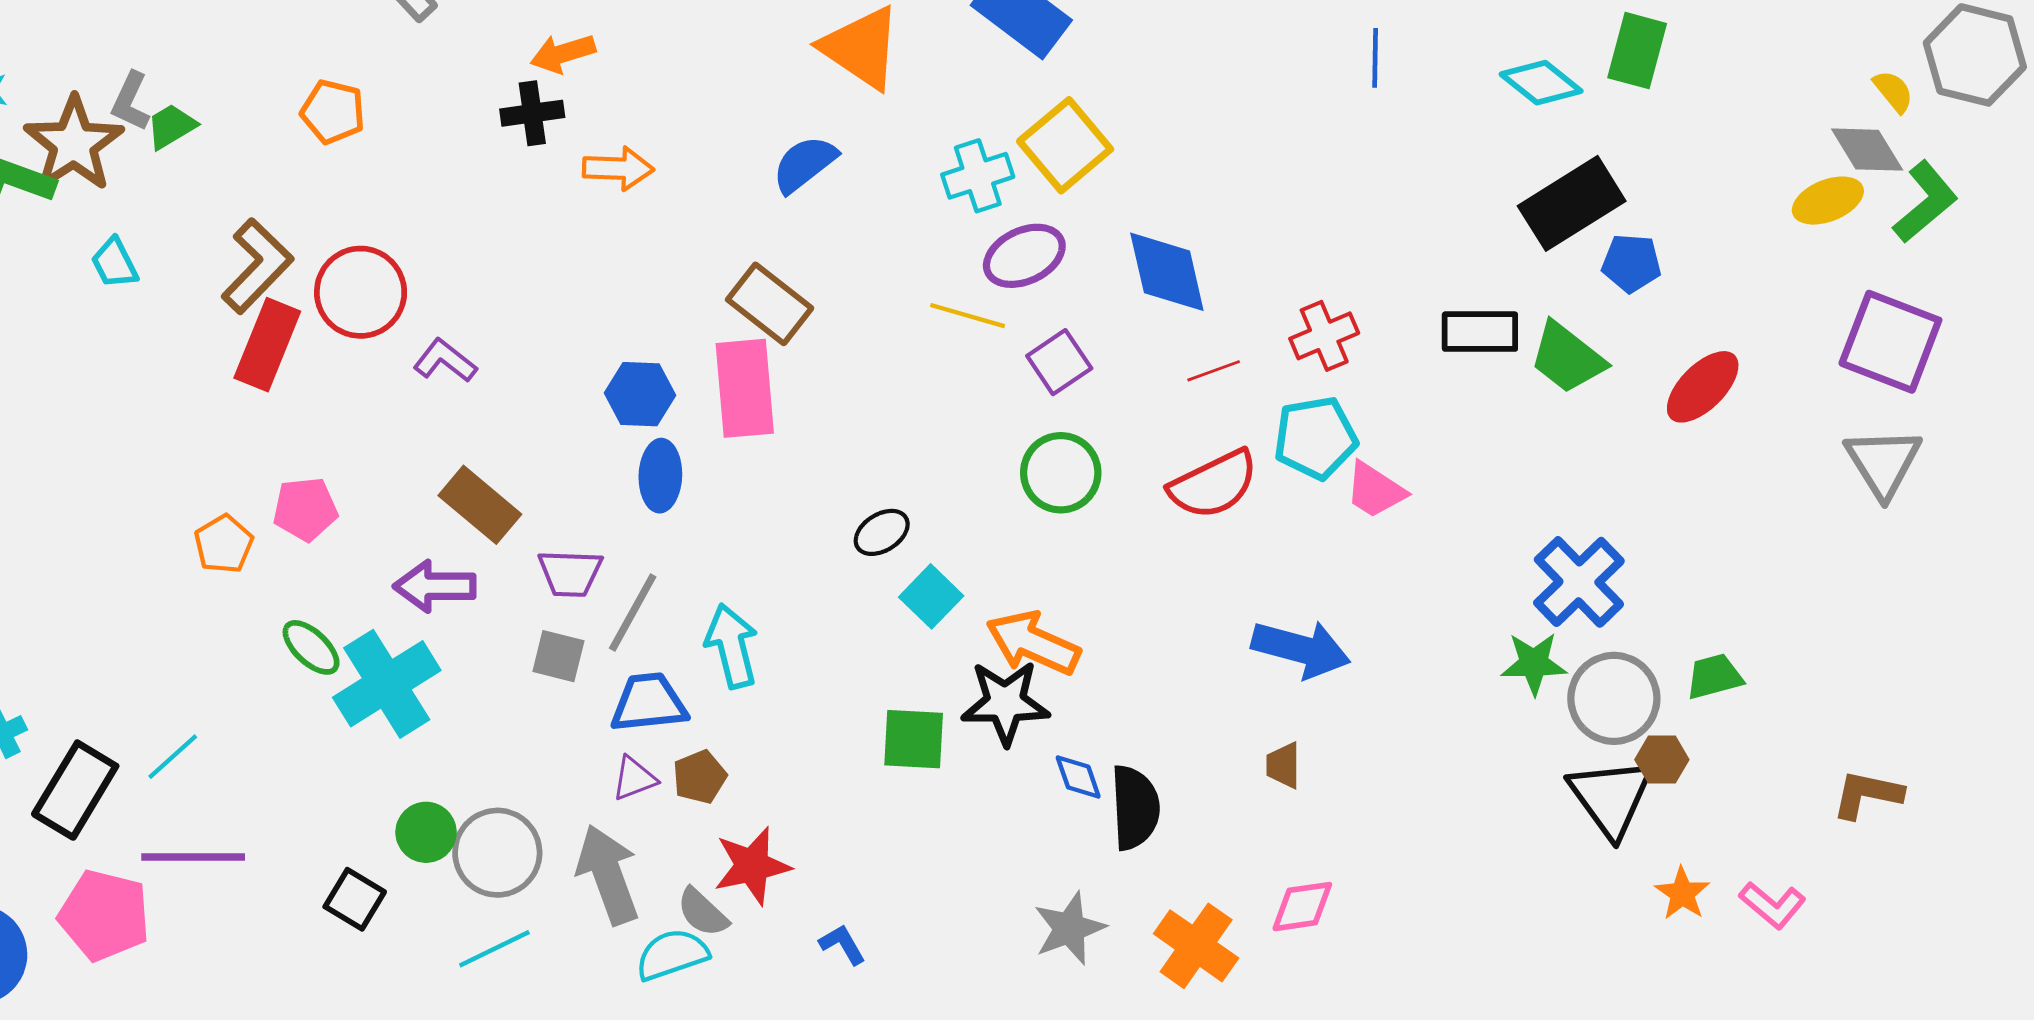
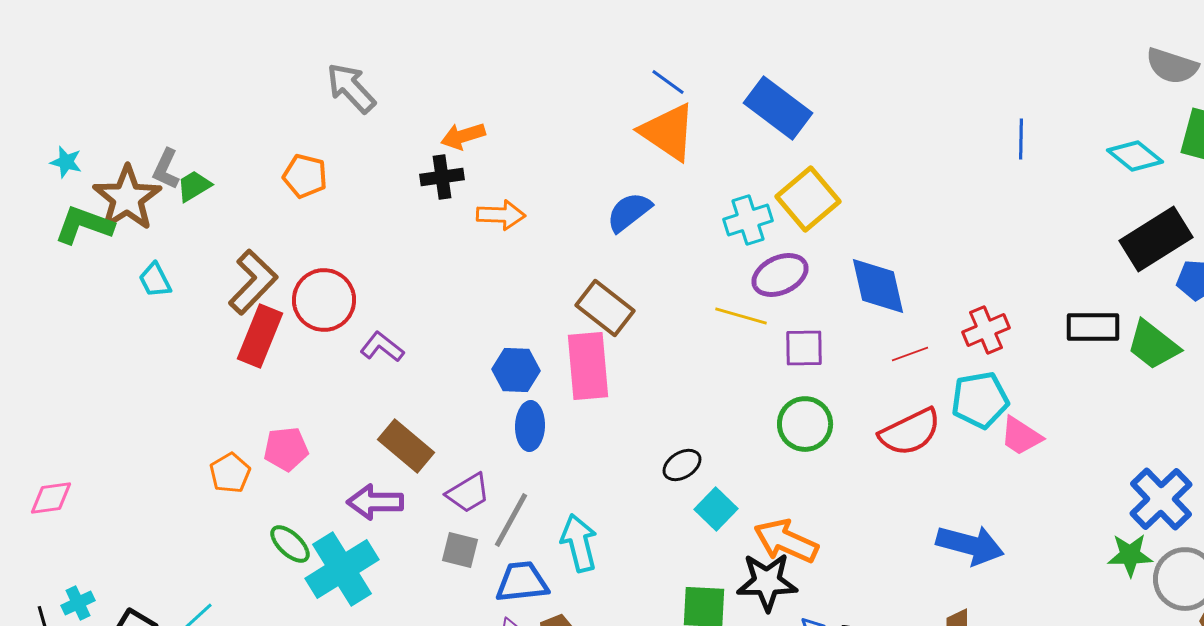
purple square: (1059, 362) -> (804, 348), turned 33
purple trapezoid: (570, 573) -> (468, 493), turned -33

